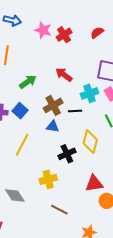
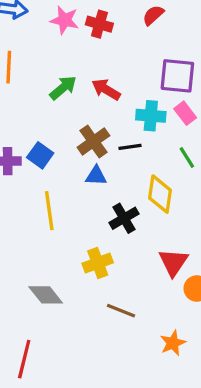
red cross: (64, 35) -> (99, 24), turned -35
green arrow: (28, 82) -> (63, 88), moved
cyan cross: (89, 93) -> (151, 116), turned 30
yellow line: (22, 145) -> (49, 211), turned -30
red triangle: (94, 184) -> (173, 262), turned -42

